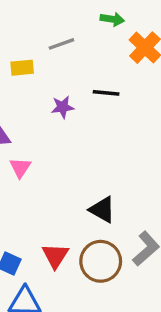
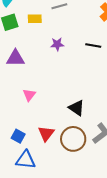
black line: (106, 93) -> (93, 45), moved
pink triangle: (20, 168) -> (29, 95), moved

